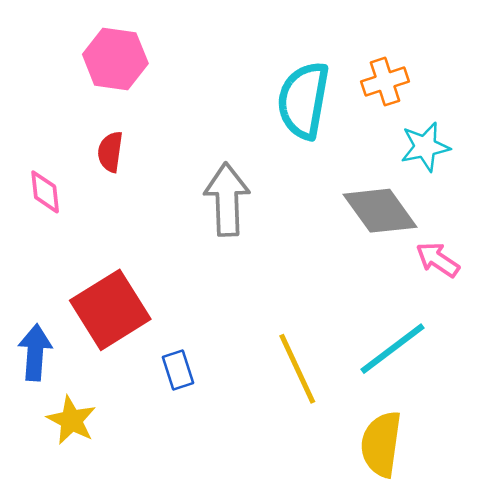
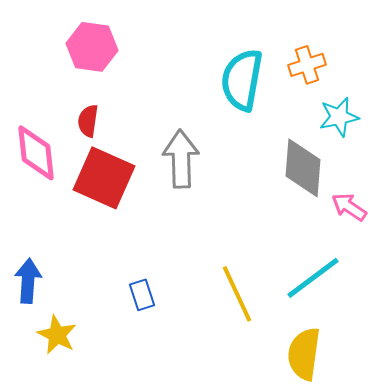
pink diamond: (45, 192) -> (36, 153), size x1.6
gray diamond: (380, 211) -> (303, 168), turned 40
red square: (110, 310) -> (104, 178), moved, turned -34

